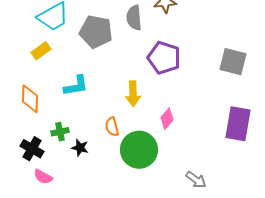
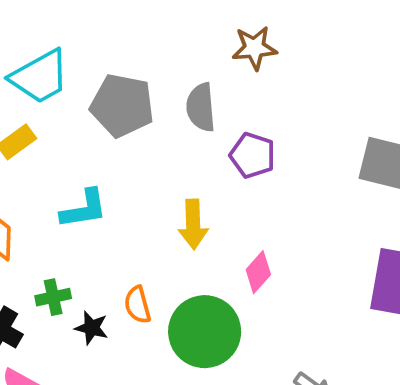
gray semicircle: (134, 18) -> (201, 107), moved
purple pentagon: (164, 58) -> (253, 155), size x0.7
orange semicircle: (112, 127) -> (138, 305), moved

